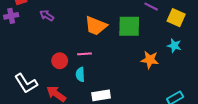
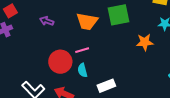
purple arrow: (47, 15) -> (47, 21), moved
red circle: (60, 61) -> (60, 62), size x1.5

